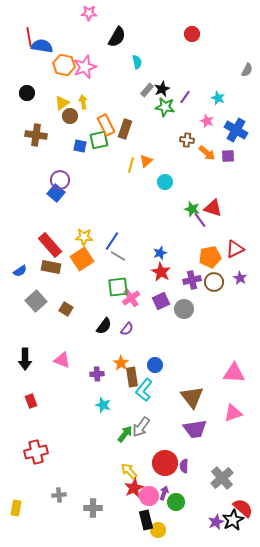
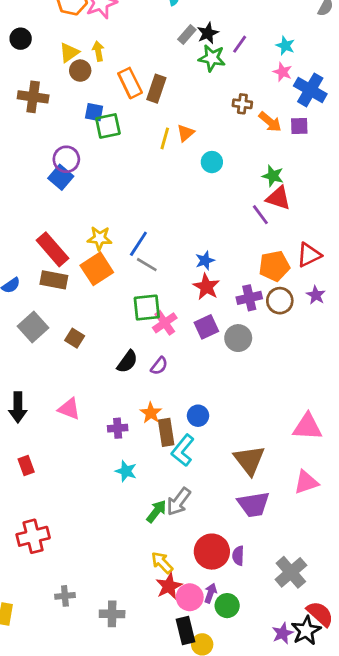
pink star: (207, 121) -> (283, 72), moved
green square: (99, 140) -> (108, 126), moved
green star: (192, 209) -> (273, 176), moved

